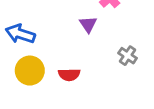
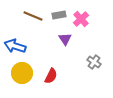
red semicircle: (69, 75) -> (51, 76), turned -63

